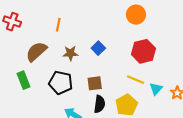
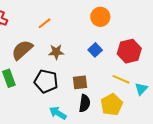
orange circle: (136, 15) -> (100, 17), moved
orange line: (58, 25) -> (44, 23), turned 40
blue square: (98, 48) -> (95, 50), moved

